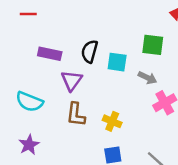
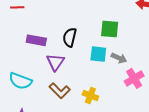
green square: (153, 45) -> (110, 29), moved
cyan square: (117, 62) -> (98, 54), moved
brown L-shape: (76, 115) -> (60, 91), turned -50

